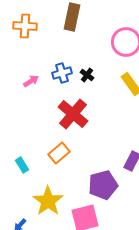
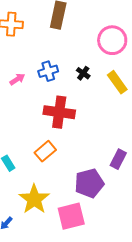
black cross: (87, 75) -> (83, 73), moved
red cross: (73, 114) -> (59, 112), turned -32

